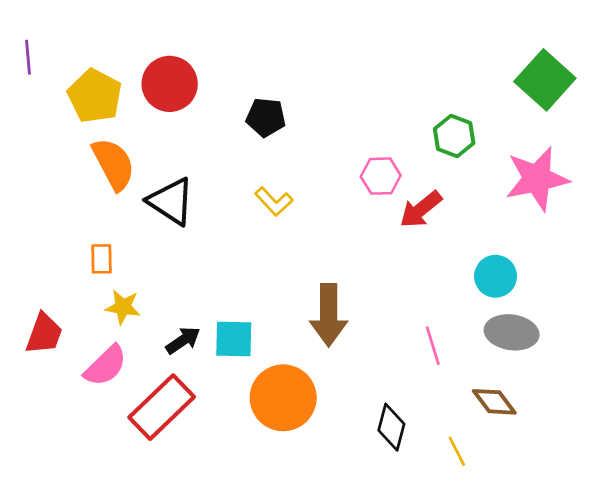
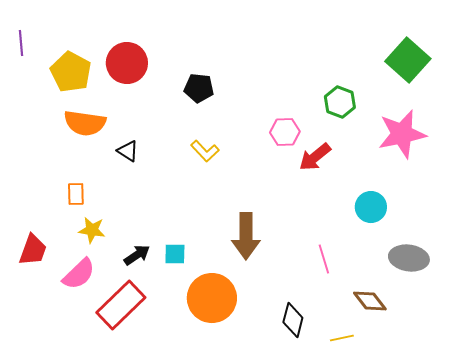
orange semicircle: (114, 164) -> (85, 123), turned 126
black triangle: (171, 201) -> (128, 151), size x0.6
gray ellipse: (512, 332) -> (409, 258), moved
cyan square: (234, 339) -> (175, 254), size x0.7
yellow line: (457, 451) -> (342, 338), turned -75

